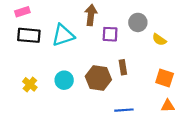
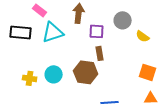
pink rectangle: (22, 12) -> (40, 10), moved, turned 56
brown rectangle: (123, 67) -> (100, 53), moved
yellow cross: (30, 84) -> (30, 78), moved, turned -32

